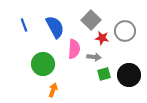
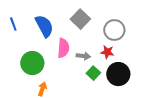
red star: (102, 38) -> (107, 52), moved
green square: (104, 74) -> (93, 73), turned -32

